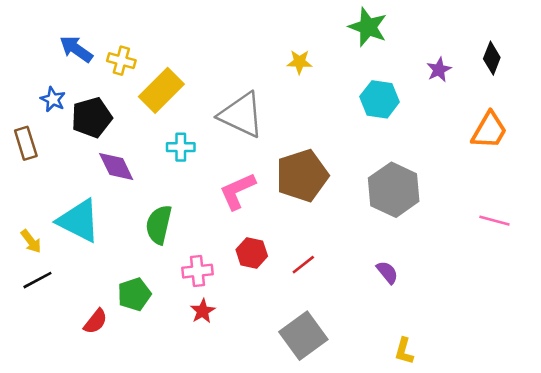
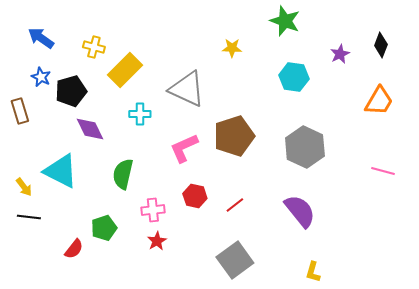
blue arrow: (76, 49) -> (41, 38), moved
purple semicircle: (387, 272) -> (300, 211), size x1.8
black line: (37, 280) -> (29, 217), turned 35

